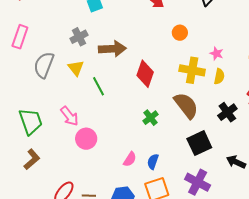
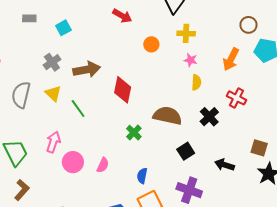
yellow cross: (192, 70) -> (186, 33), moved, size x0.7
brown semicircle: (186, 105) -> (167, 116), turned -32
pink arrow: (69, 116) -> (53, 142), turned -115
black square: (199, 143) -> (186, 151), size x0.7
pink semicircle: (130, 159) -> (103, 165), moved

